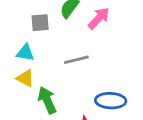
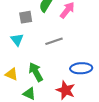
cyan triangle: (25, 53) -> (17, 40), turned 48
yellow triangle: (25, 78) -> (12, 74), moved

